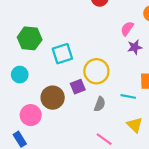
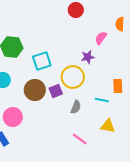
purple star: (135, 47) -> (88, 57), moved
brown circle: (53, 98) -> (35, 90), moved
yellow triangle: (135, 125) -> (108, 126), turned -35

